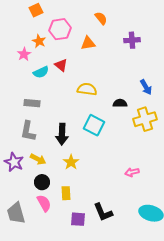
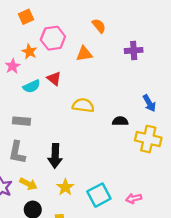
yellow cross: (145, 119) -> (148, 139), turned 30
cyan square: (94, 125) -> (99, 195), moved, turned 35

